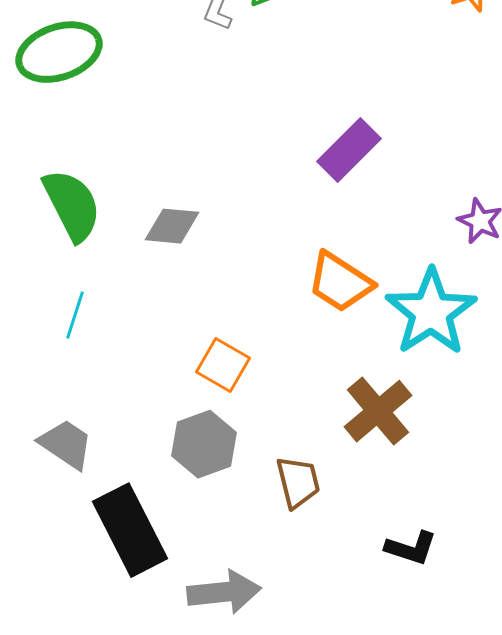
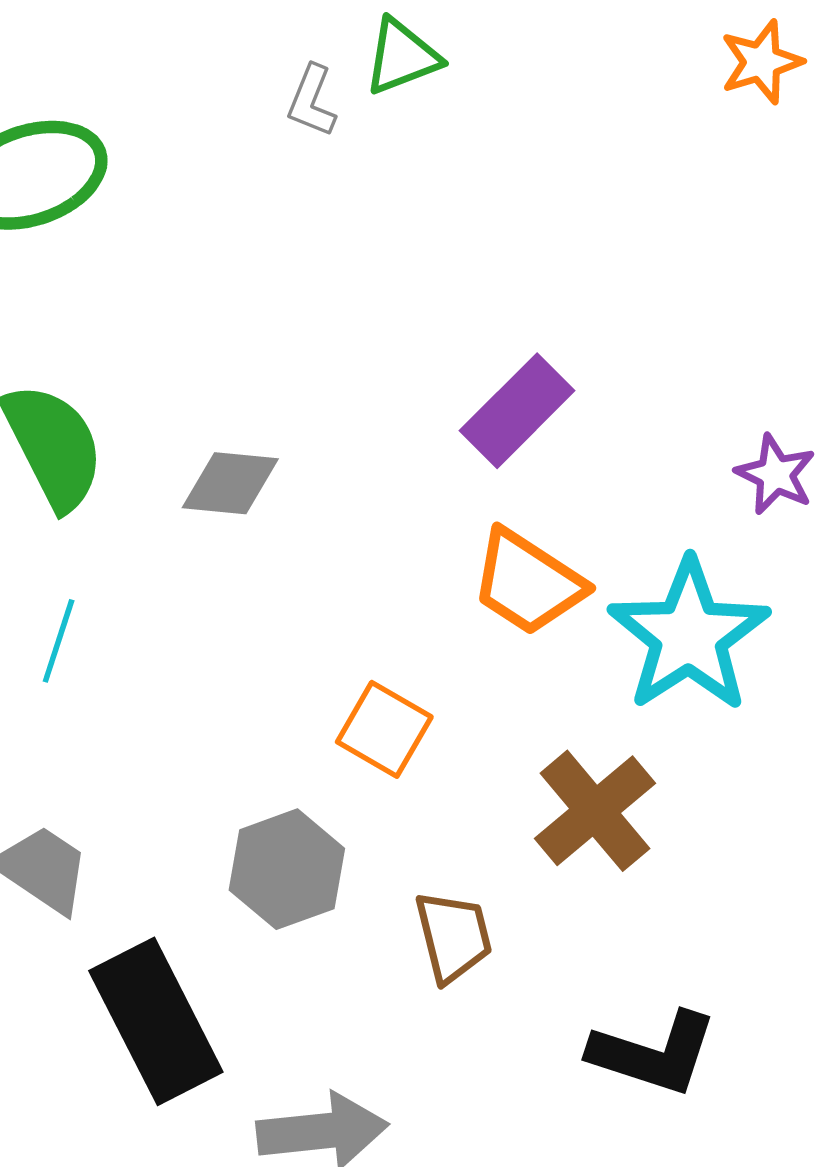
purple rectangle: (349, 150) -> (517, 411), moved
orange square: (223, 365) -> (384, 729), moved
black L-shape: (411, 548) -> (653, 1053), size x1.4

